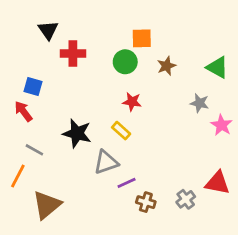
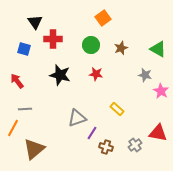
orange square: (142, 38) -> (103, 18), moved, turned -35
blue square: (33, 87) -> (24, 49), moved
yellow rectangle: (121, 131) -> (117, 109), moved
black star: (77, 133) -> (60, 75), moved
gray line: (34, 150) -> (25, 109), turned -32
purple line: (127, 183) -> (92, 133), turned -32

